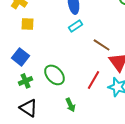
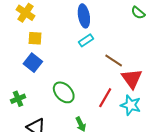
blue square: (21, 57) -> (33, 63), moved
green cross: (26, 81) -> (18, 99), moved

